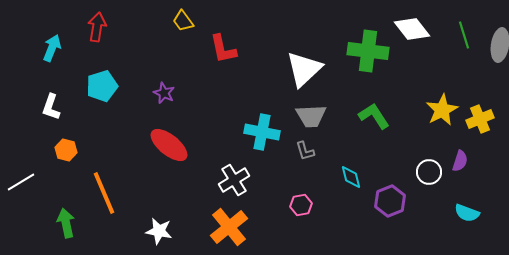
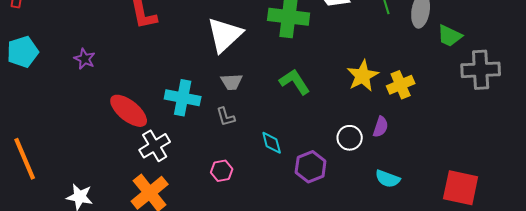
gray trapezoid: (311, 116) -> (232, 82), size x0.7
red ellipse: (169, 145) -> (129, 111), moved

